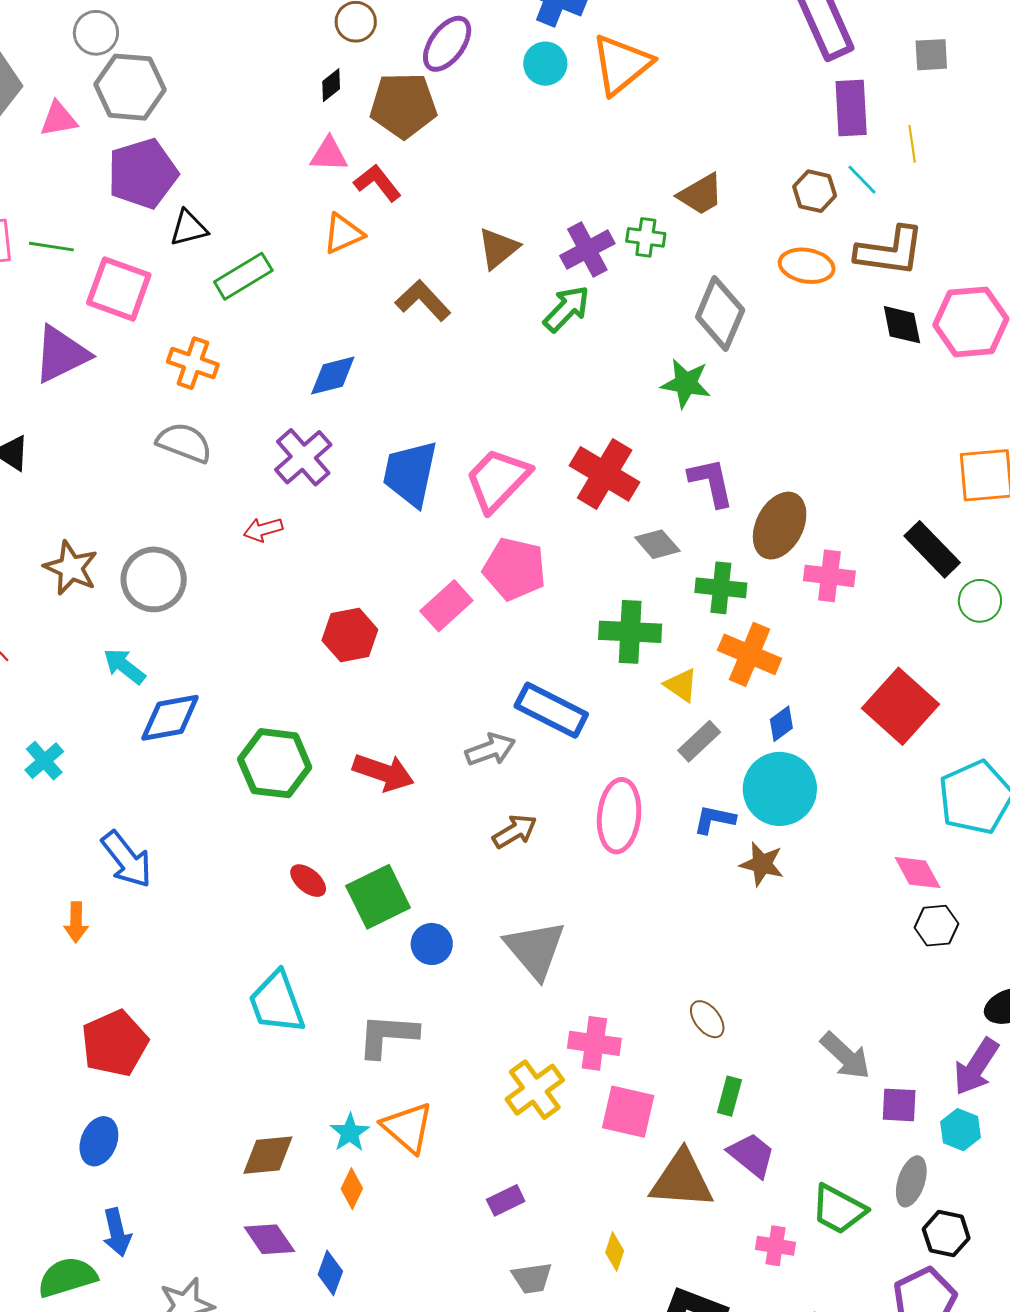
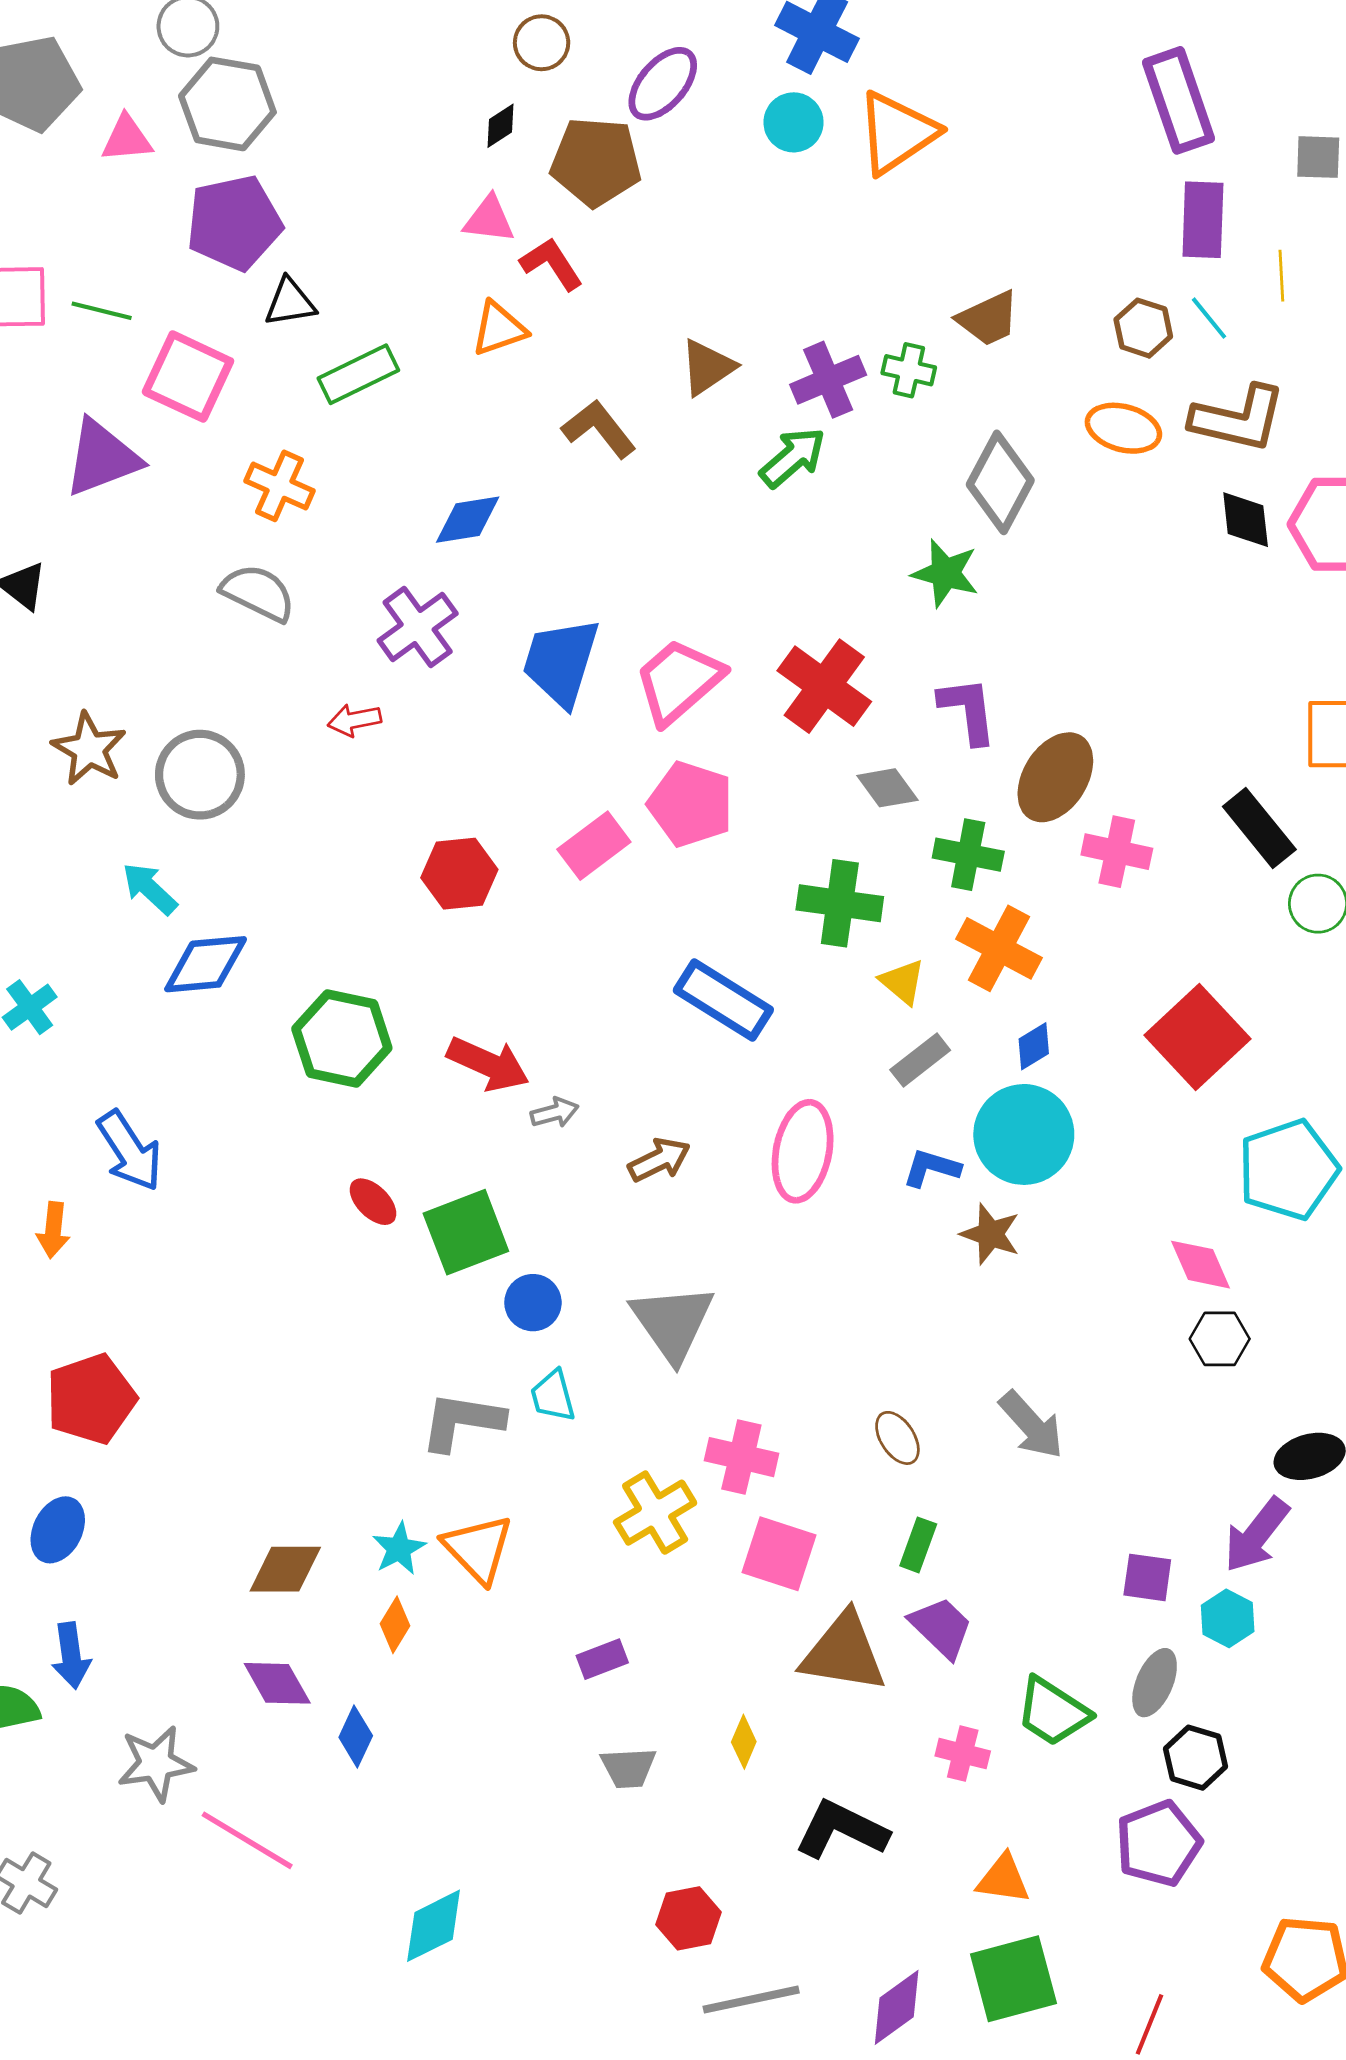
gray arrow: (490, 750) -> (555, 1113), moved, size x0.7
cyan trapezoid: (277, 1002) -> (553, 1396), moved, size x0.6
gray arrow: (845, 1056) -> (1031, 1425), moved

